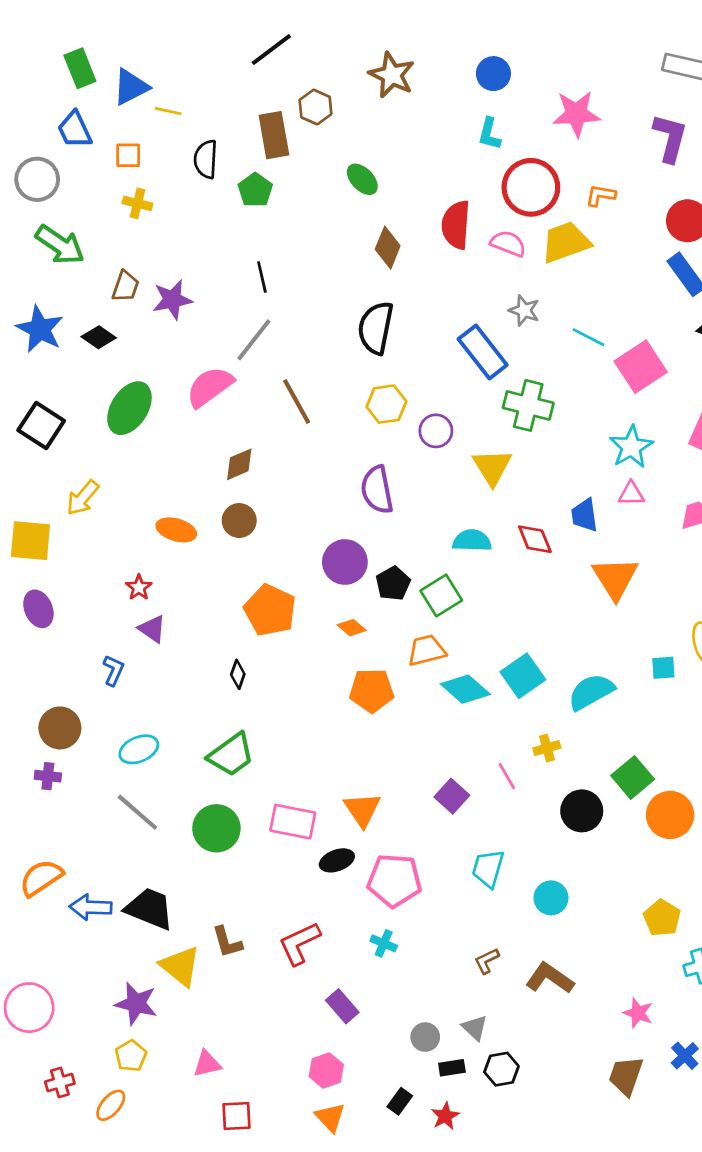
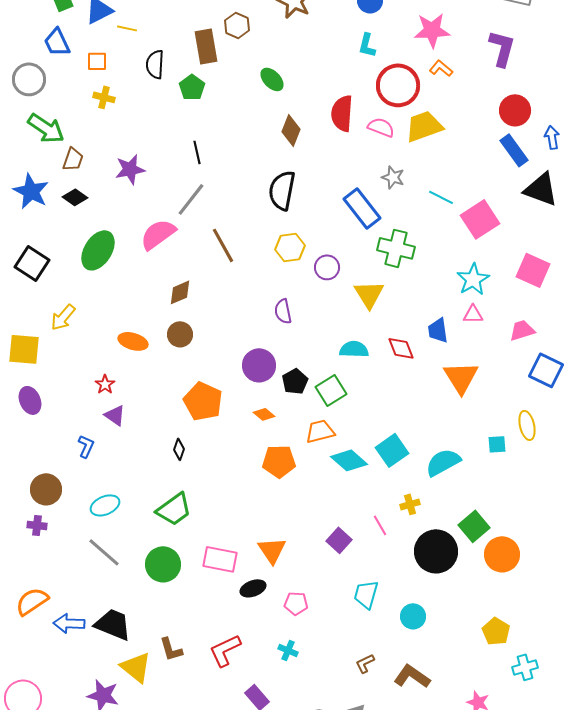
orange L-shape: (600, 195) -> (441, 68), moved, turned 30
brown trapezoid: (125, 286) -> (73, 159), moved
purple semicircle: (377, 490) -> (283, 311), size x0.7
black circle: (582, 811) -> (436, 551), size x1.4
pink pentagon: (394, 880) -> (296, 603), size x0.6

